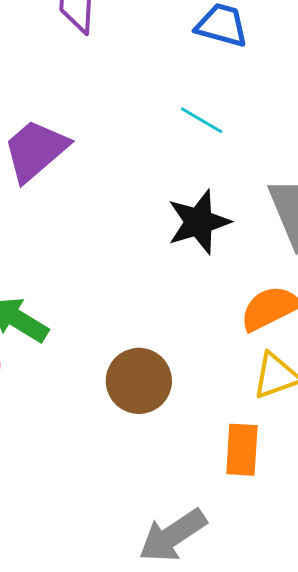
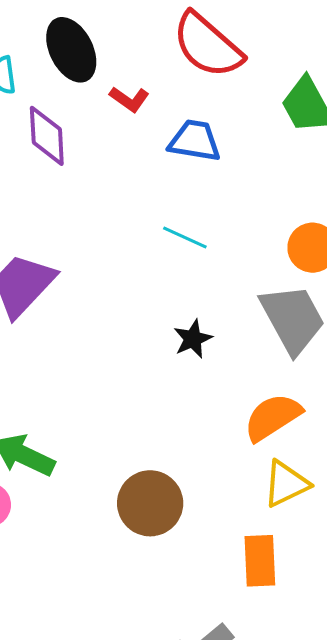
black star: (199, 222) -> (193, 339), size x0.6

